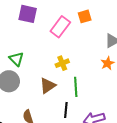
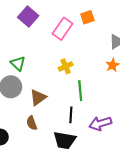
purple square: (28, 14) -> (28, 16), turned 30
brown triangle: (48, 86) -> (38, 97), moved

